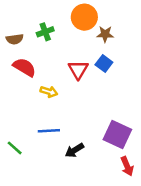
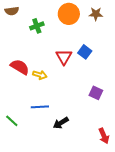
brown star: (105, 34) -> (96, 14), moved
brown semicircle: (15, 39) -> (12, 11), moved
red semicircle: (24, 67) -> (20, 67), moved
purple square: (117, 134) -> (96, 93), moved, size x0.6

